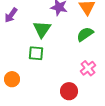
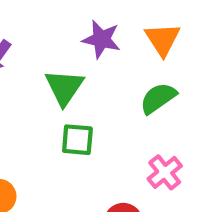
green square: (36, 53) -> (77, 140), moved

